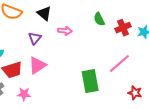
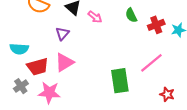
pink arrow: (65, 31) -> (95, 17), moved, turned 32
pink star: (24, 94) -> (49, 93), size x1.5

